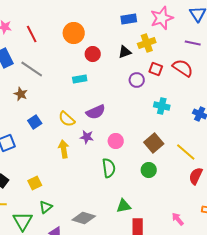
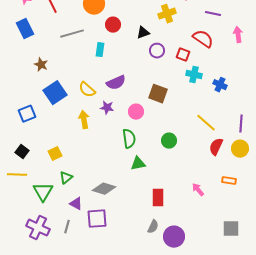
black triangle: (125, 52) -> (143, 33), moved
gray line: (32, 69) -> (72, 34), moved, turned -50
red square: (156, 69) -> (183, 55), moved
cyan rectangle: (80, 79) -> (100, 50), turned -72
cyan cross: (162, 106) -> (194, 75), moved
blue square: (35, 122) -> (55, 93), size x1.6
brown square: (154, 143) -> (158, 94), moved, turned -30
green triangle: (124, 206) -> (138, 164), moved

